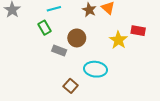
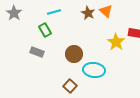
brown circle: (77, 38) -> (74, 54), moved
gray rectangle: (59, 50) -> (37, 52), moved

